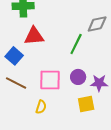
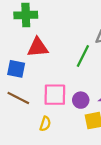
blue square: (14, 56) -> (16, 69), turned -30
purple circle: (78, 77) -> (81, 100), moved

